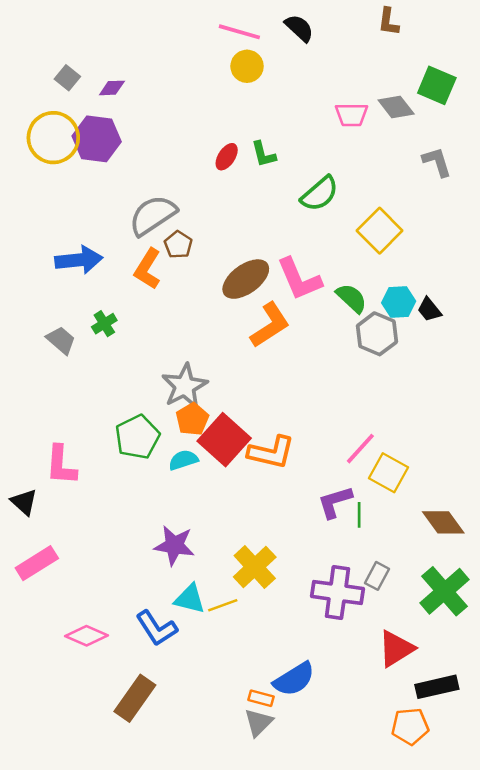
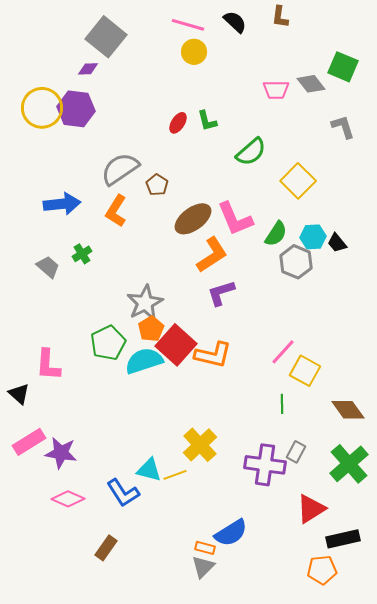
brown L-shape: (388, 22) -> (280, 17), moved
gray square: (67, 78) -> (106, 37), moved, size x2.0
brown pentagon: (178, 245) -> (157, 185), moved
green semicircle: (351, 298) -> (276, 234), turned 80
cyan semicircle: (183, 460) -> (144, 361), size x1.6
purple L-shape: (335, 502) -> (221, 293), moved
purple star: (174, 545) -> (61, 453), moved
brown rectangle: (135, 698) -> (106, 548), size x0.7

